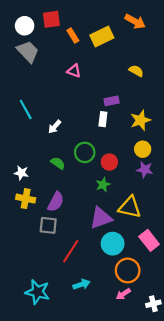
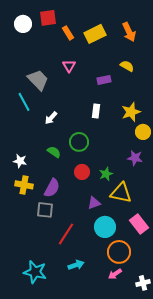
orange arrow: (135, 21) -> (129, 32), moved, turned 36
gray trapezoid: (28, 52) -> (38, 80), moved
pink triangle: (74, 71) -> (69, 66), turned 40
purple rectangle: (112, 101) -> (104, 80), moved
yellow circle: (143, 149) -> (143, 132), moved
red circle: (109, 162) -> (82, 172), moved
green star: (103, 185) -> (106, 174), moved
purple triangle: (101, 218) -> (94, 203), size x0.6

